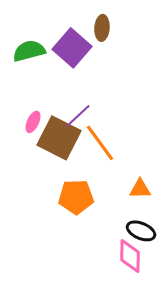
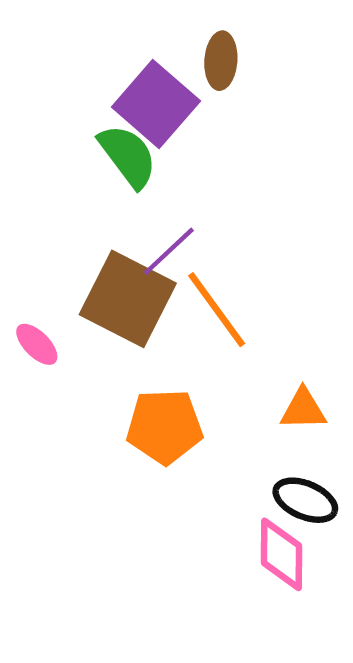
green semicircle: (29, 51) -> (128, 156), moved, turned 68
pink ellipse: (33, 122) -> (37, 344), moved, turned -70

